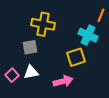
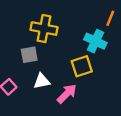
white triangle: (31, 72) -> (42, 81), moved
pink arrow: (63, 81) -> (67, 94), turned -30

